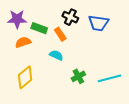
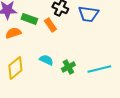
cyan semicircle: (56, 55) -> (46, 60), moved

